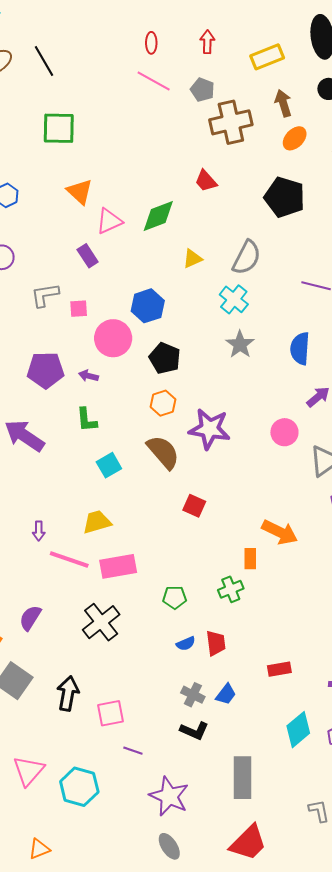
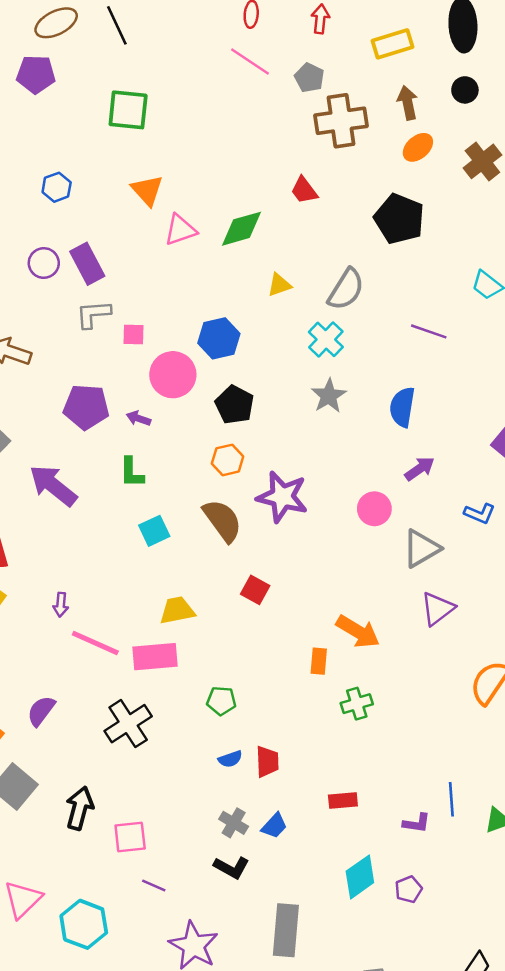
purple rectangle: (88, 256) -> (87, 264), moved, size x1.4
yellow trapezoid: (97, 522) -> (177, 610), moved
green cross: (231, 589) -> (357, 704), moved

